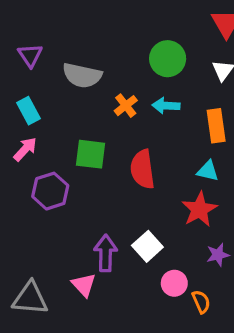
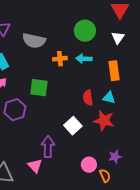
orange cross: (126, 106) -> (60, 59), turned 32
red semicircle: (142, 169) -> (88, 98), moved, size x0.7
red star: (199, 209) -> (104, 121), turned -30
white square: (147, 246) -> (73, 126), moved
purple star: (218, 255) -> (115, 157), moved

